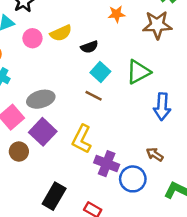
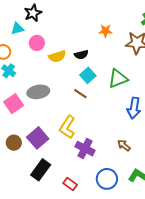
yellow semicircle: (61, 33) -> (57, 56), moved
purple square: (43, 132) -> (38, 138), moved
brown circle: (19, 152) -> (14, 143), moved
blue circle: (133, 179) -> (107, 179), moved

